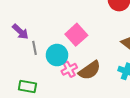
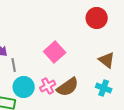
cyan circle: (57, 55) -> (24, 87), moved

